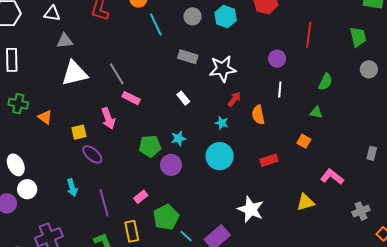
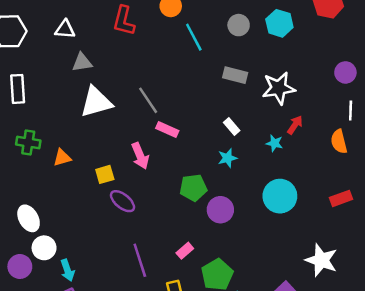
orange semicircle: (258, 115) -> (339, 142), moved
orange triangle: (45, 117) -> (62, 158), turned -49
cyan star: (222, 123) -> (274, 143), moved
cyan star: (178, 138) -> (227, 158), moved
cyan arrow: (72, 188) -> (67, 270), moved

